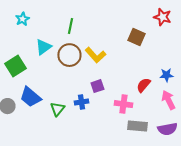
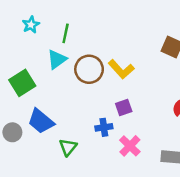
green line: (70, 26) -> (66, 33), moved
pink cross: (123, 104) -> (130, 146), moved, turned 36
green triangle: (57, 109) -> (68, 147), moved

